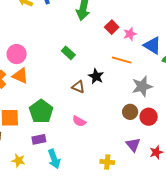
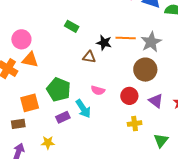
orange line: (122, 60) -> (126, 38), moved
brown circle: (130, 112) -> (145, 70), size x1.5
red circle: (149, 117) -> (129, 96), moved
cyan arrow: (54, 159) -> (83, 109), moved

